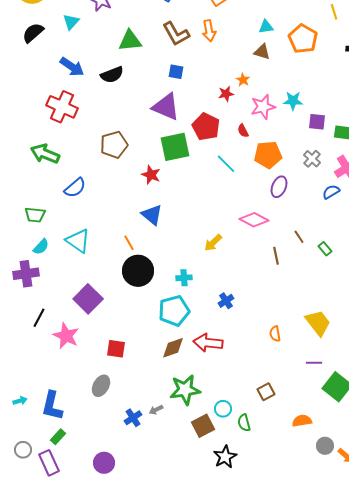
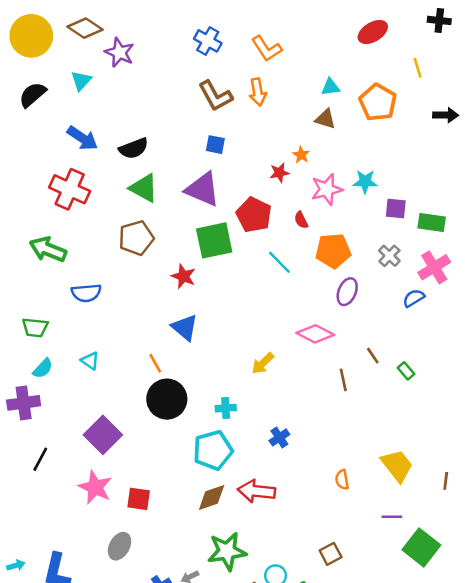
green triangle: (130, 41) -> (144, 188), moved, turned 35
blue semicircle: (75, 188) -> (86, 293), turned 35
cyan triangle: (78, 241) -> (90, 361), size x0.6
pink star: (66, 336) -> (95, 487), moved

